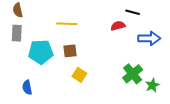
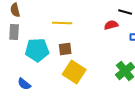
yellow square: (79, 75) -> (74, 72), size x1.6
blue semicircle: (27, 87) -> (24, 84), turned -40

